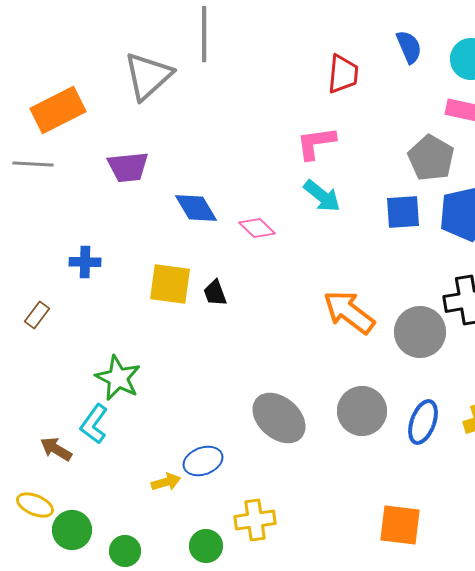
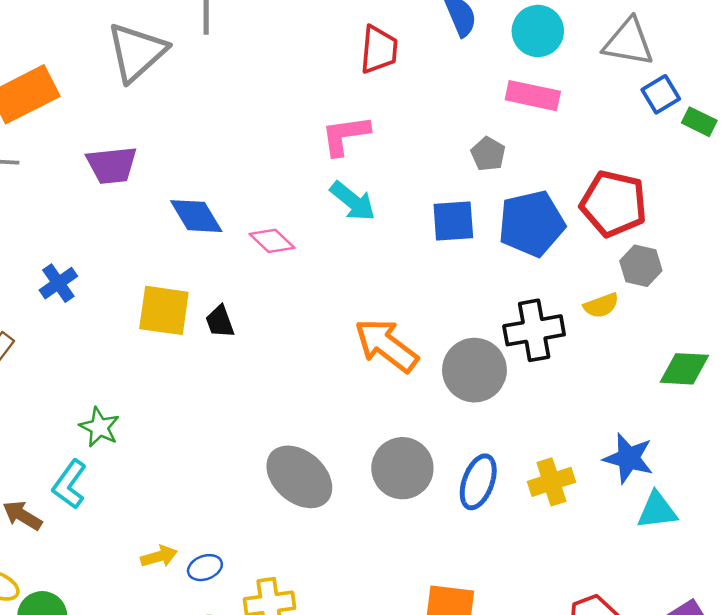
gray pentagon: (431, 158) -> (488, 154), size x0.6
blue cross: (85, 262) -> (58, 283), turned -36
green star: (118, 378) -> (99, 427), size x0.7
blue ellipse: (203, 461) -> (205, 568), moved, size x0.7

